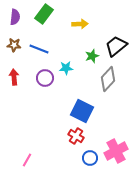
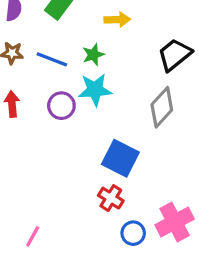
green star: (92, 56) -> (93, 55), moved
cyan star: (66, 68) -> (95, 90), size x1.5

